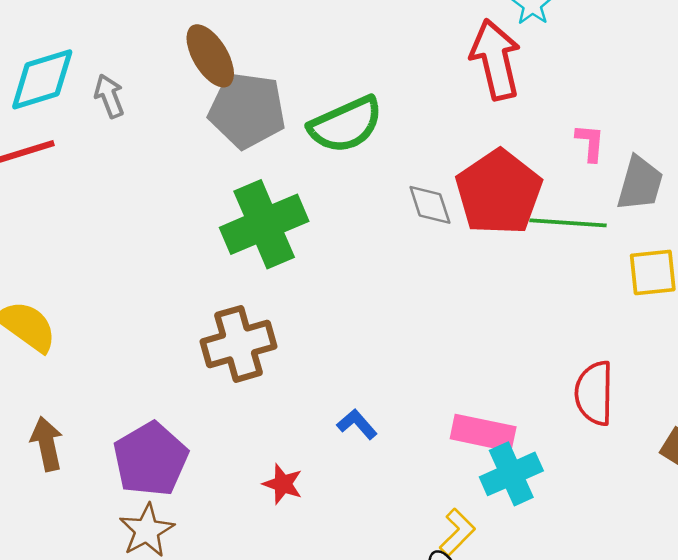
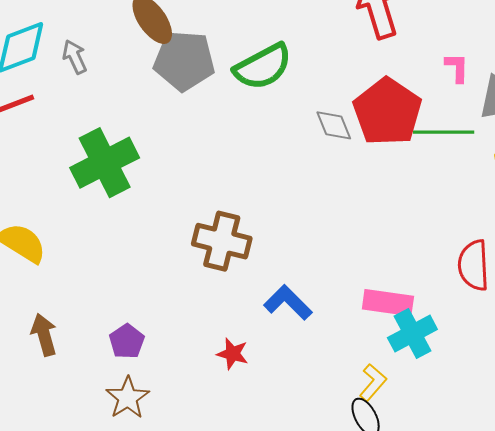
green cross: (264, 224) -> (105, 163), moved
brown cross: (239, 344) -> (222, 241), moved, turned 34
blue L-shape: (357, 424) -> (288, 303), size x1.5
purple pentagon: (150, 459) -> (127, 341), size x0.6

